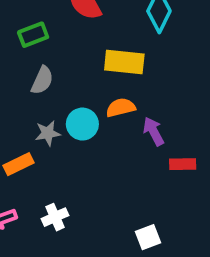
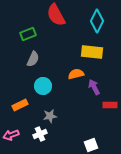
yellow rectangle: (124, 62) -> (92, 52), moved
cyan circle: (82, 124) -> (43, 86), moved
gray star: (48, 133) -> (50, 116), moved

